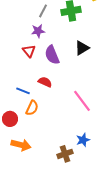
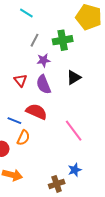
purple star: (38, 31) -> (44, 60), moved
red semicircle: (45, 82) -> (36, 112), size x1.5

